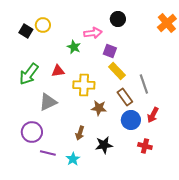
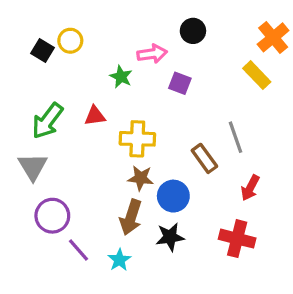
yellow rectangle: (117, 71) -> (257, 75), moved
gray triangle: (48, 102) -> (33, 167), moved, turned -36
brown star: (99, 108) -> (141, 178), moved
blue circle: (131, 120) -> (173, 196), moved
brown arrow: (80, 133) -> (131, 217), size x1.5
red cross: (145, 146) -> (237, 239), size x1.5
purple line: (48, 153) -> (78, 250), turned 35

